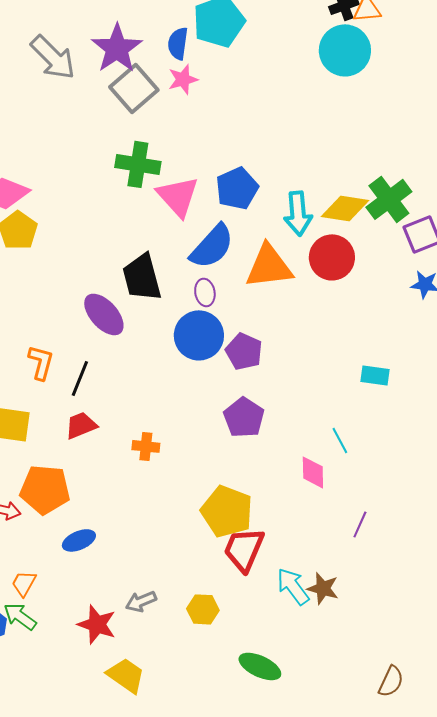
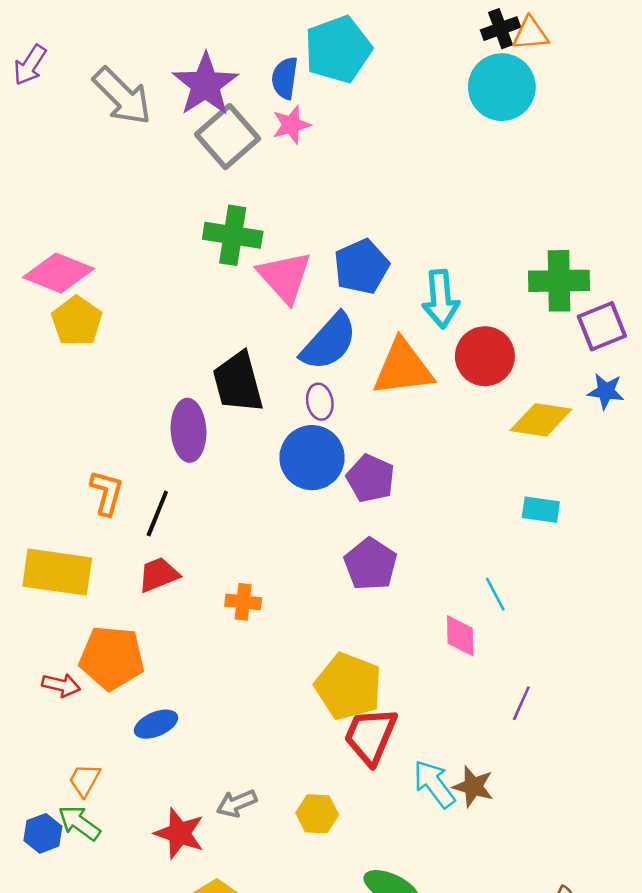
green cross: (389, 199) -> (559, 281), turned 36
yellow diamond: (345, 208) -> (541, 420), moved
purple ellipse: (104, 314) -> (189, 430), turned 39

